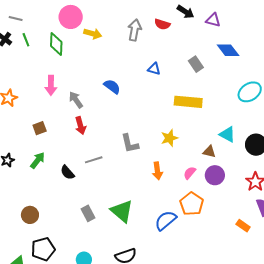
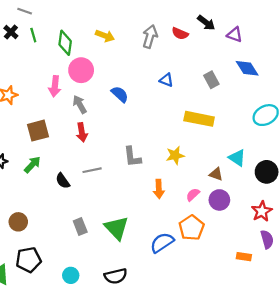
pink circle: (71, 17) -> (81, 70), moved
brown square: (40, 128) -> (38, 131), size x1.5
orange rectangle: (243, 226) -> (244, 257), turned -32

